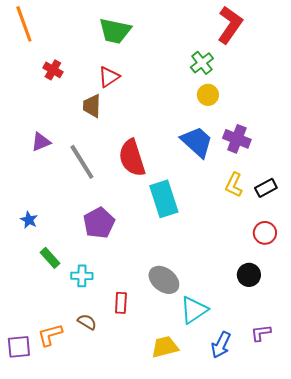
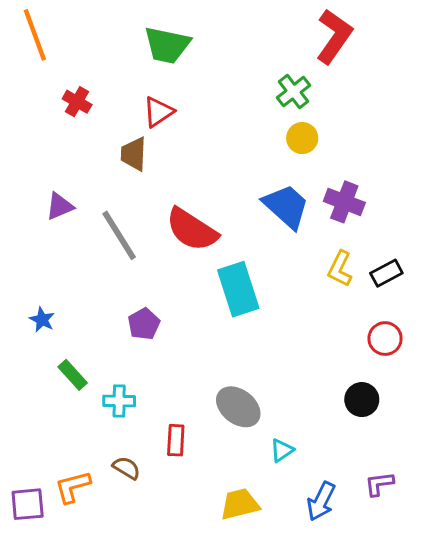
red semicircle: (132, 158) -> (192, 230), turned -39
purple pentagon: (99, 223) -> (144, 324), size x0.7
cyan triangle: (194, 310) -> (282, 450), size x0.6

